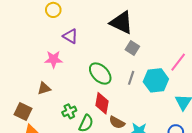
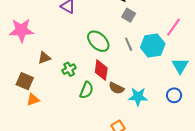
pink star: (54, 59) -> (21, 30), moved, size x1.4
gray line: (131, 78) -> (129, 44), turned -40
green cross: (69, 111) -> (69, 69), moved

